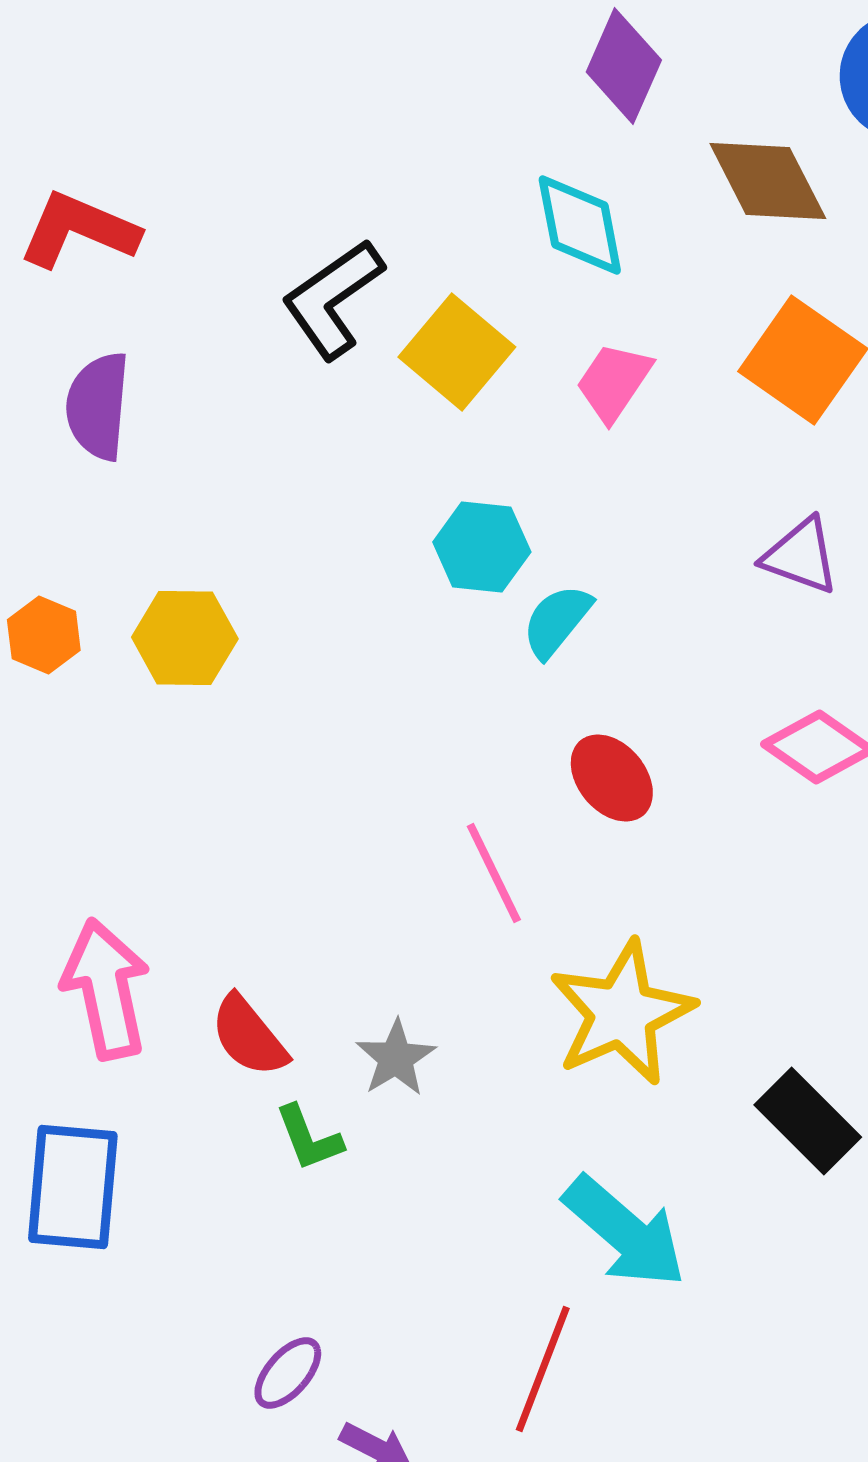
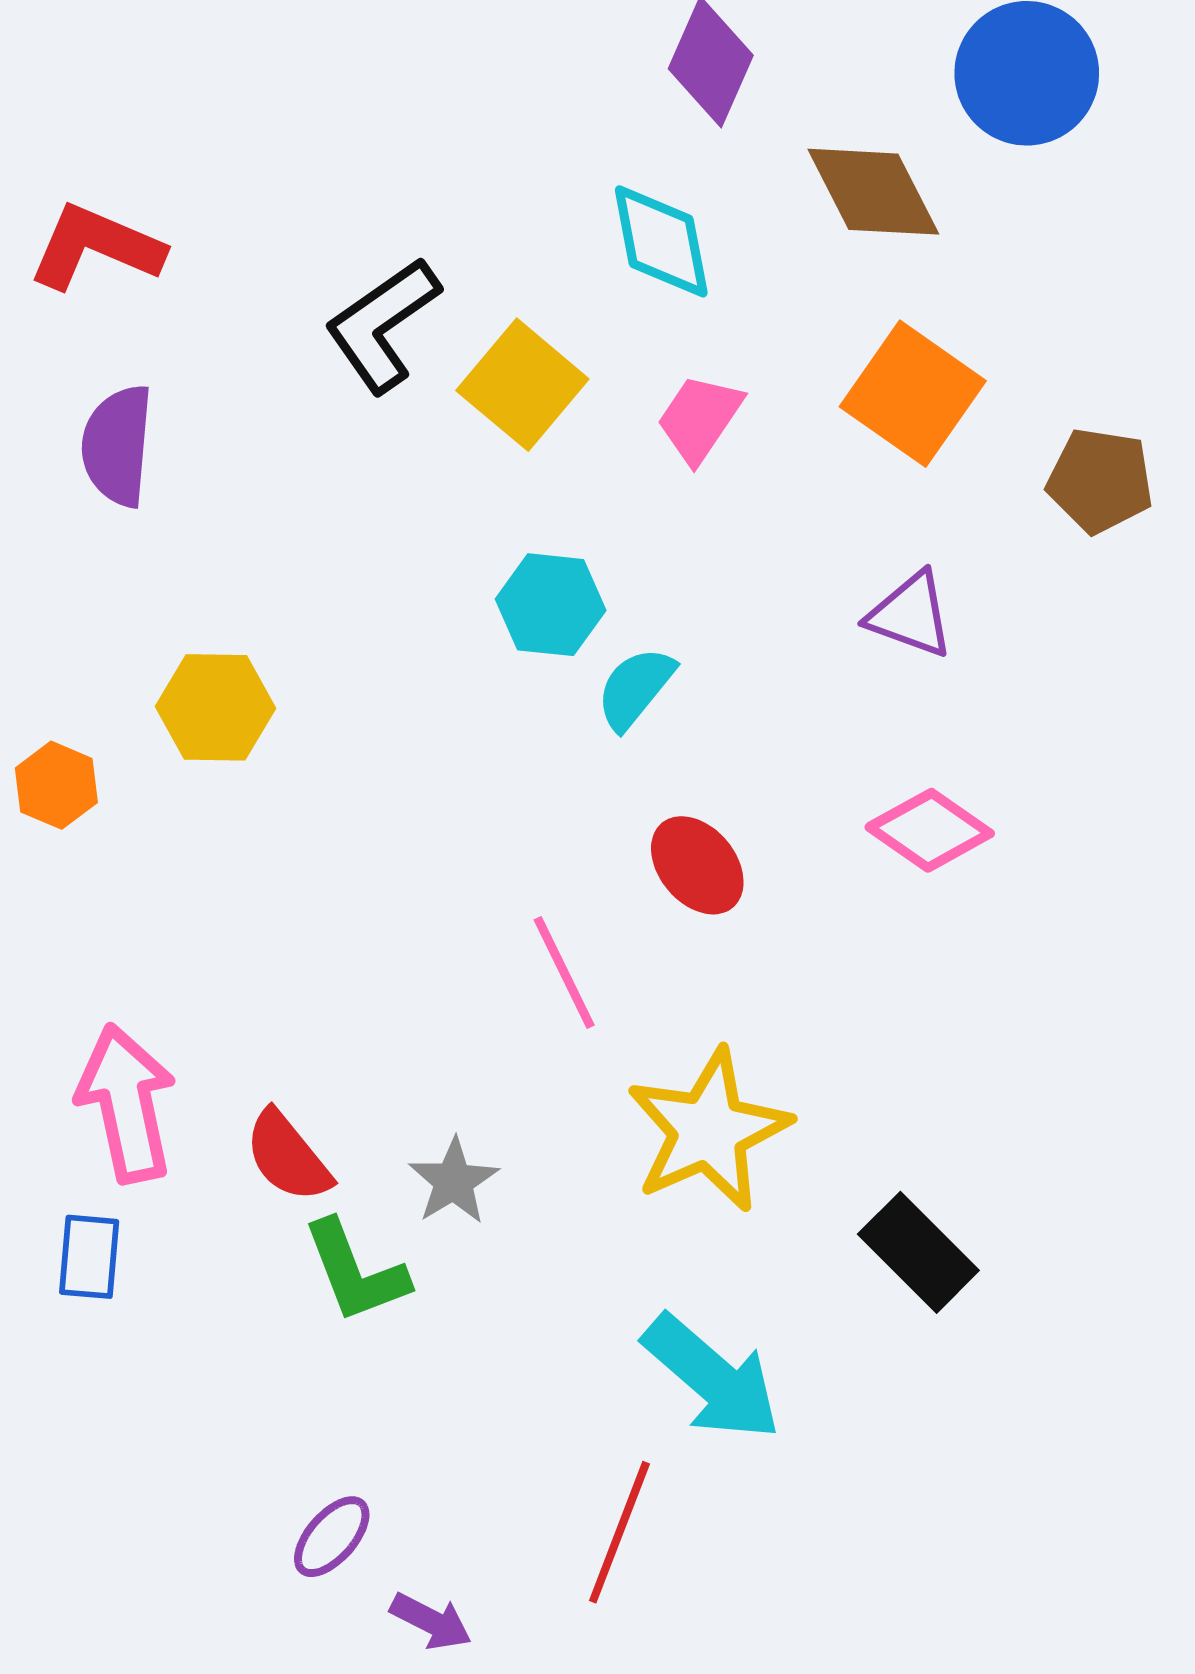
orange hexagon: (44, 635) -> (56, 785), moved
green L-shape: (309, 1138) -> (355, 1271), size x1.4
blue rectangle: (73, 1187) -> (89, 1257), moved, size x0.6

